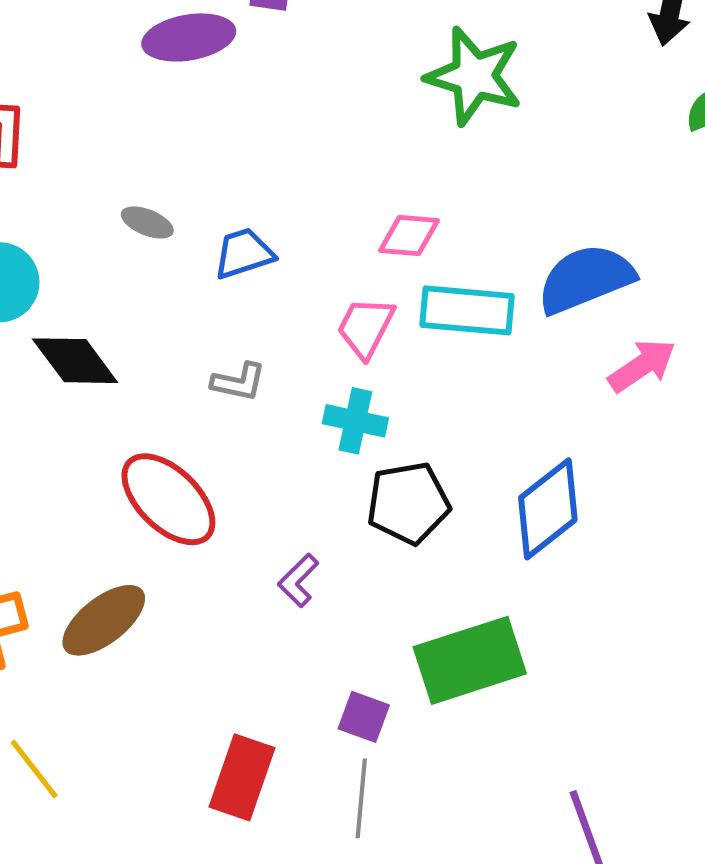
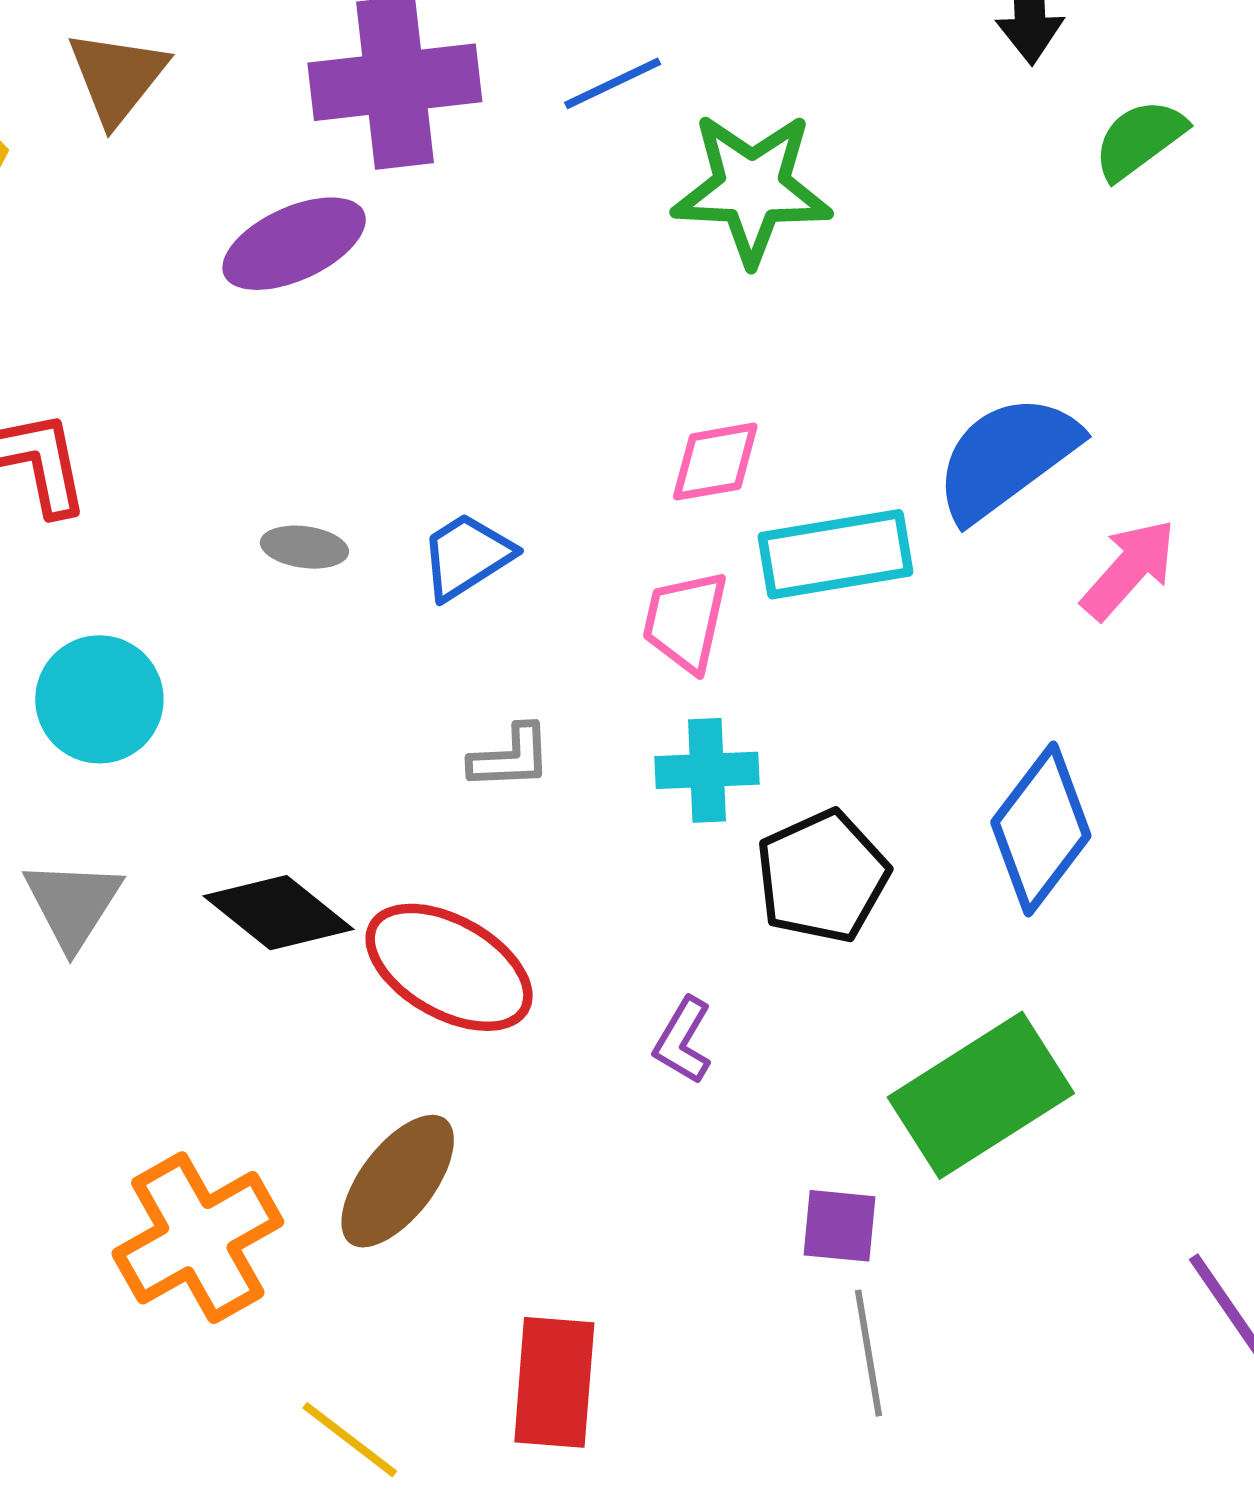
black diamond: (75, 361) -> (278, 913), moved
red rectangle: (242, 777) -> (554, 1382), moved

